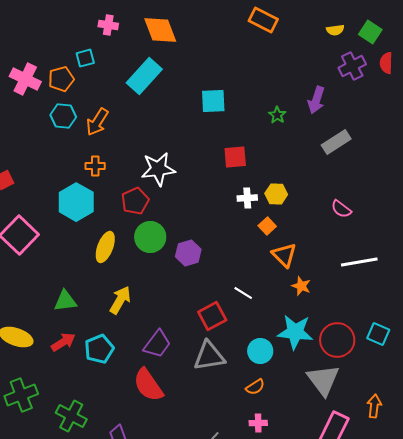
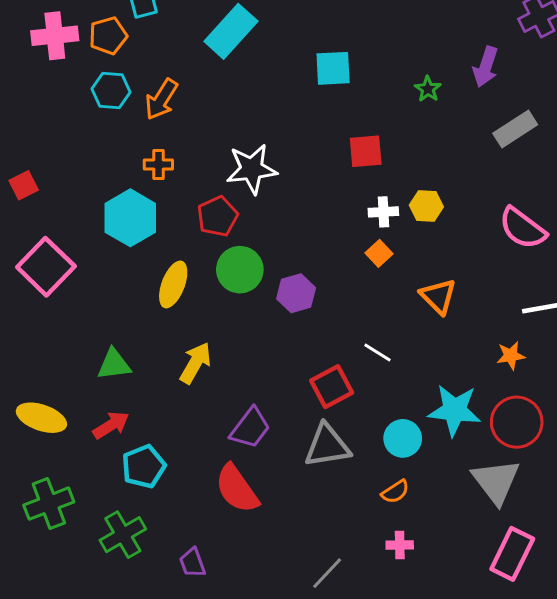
pink cross: (25, 79) -> (55, 36), turned -32
pink semicircle: (341, 209) -> (523, 228), size x1.6
orange square: (267, 226) -> (379, 253), moved
orange star: (301, 286) -> (511, 356), moved, turned -30
cyan pentagon: (99, 349) -> (144, 467), moved
green cross: (71, 416) -> (123, 535), turned 32

